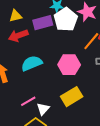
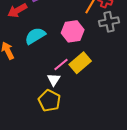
pink line: (28, 101) -> (61, 64), moved

